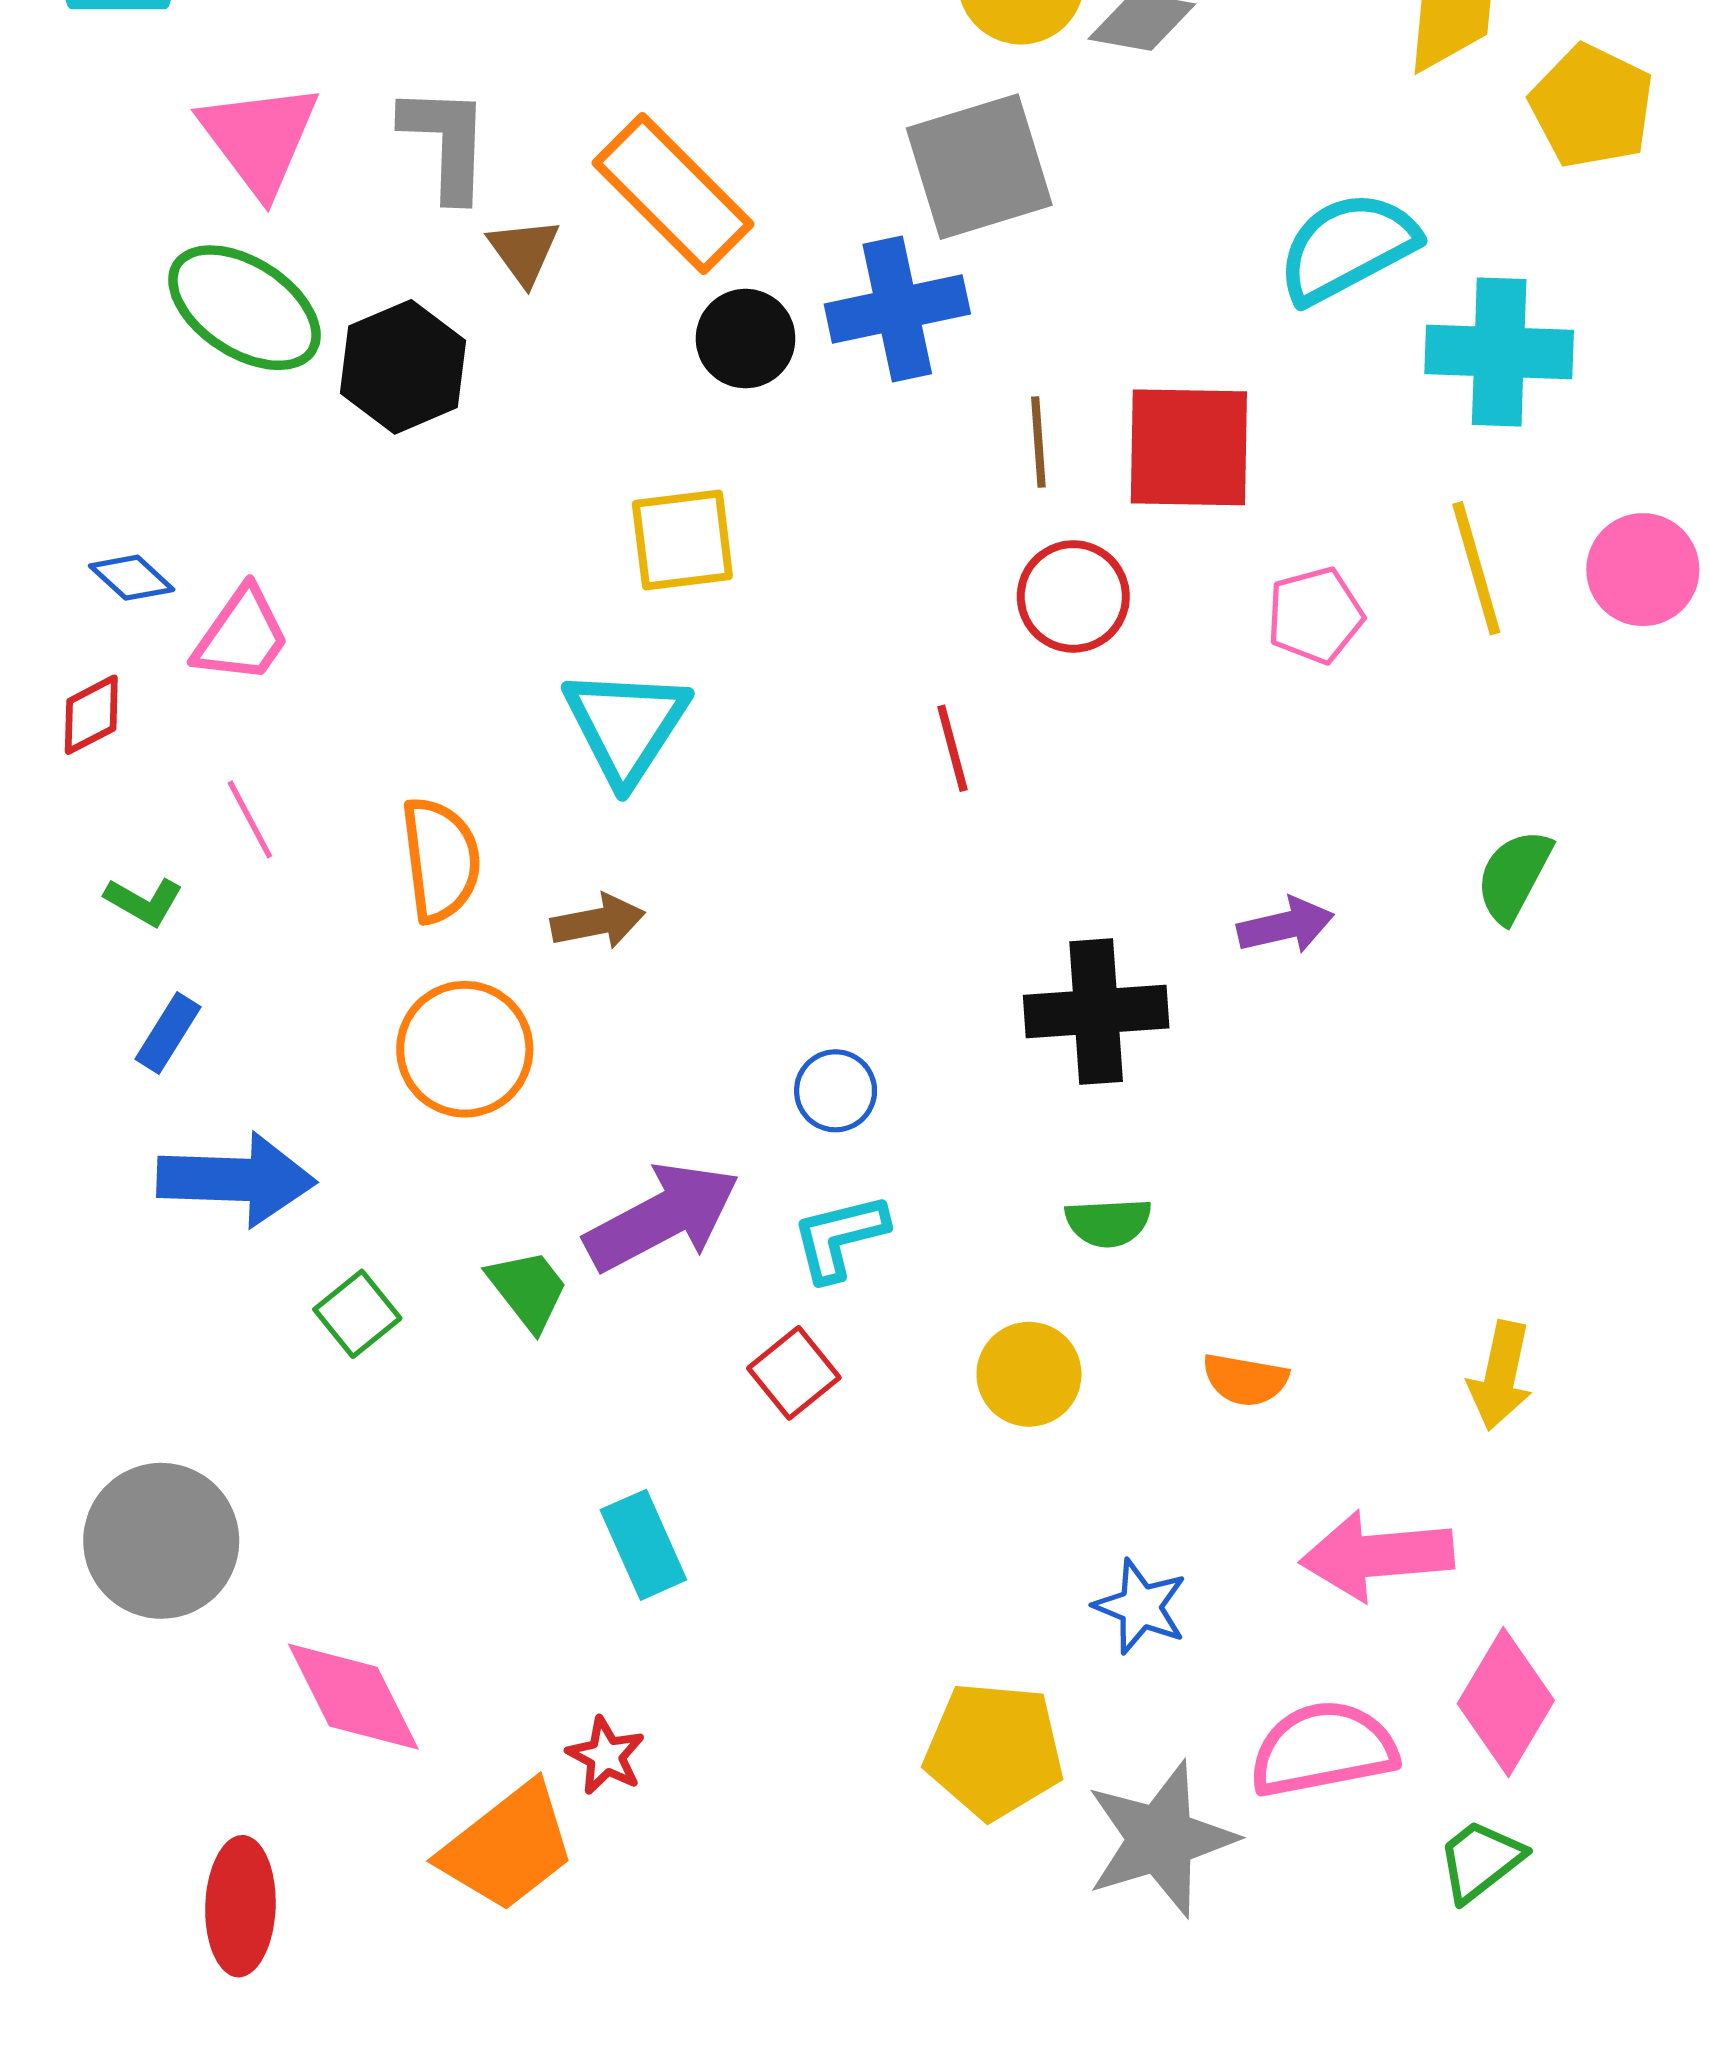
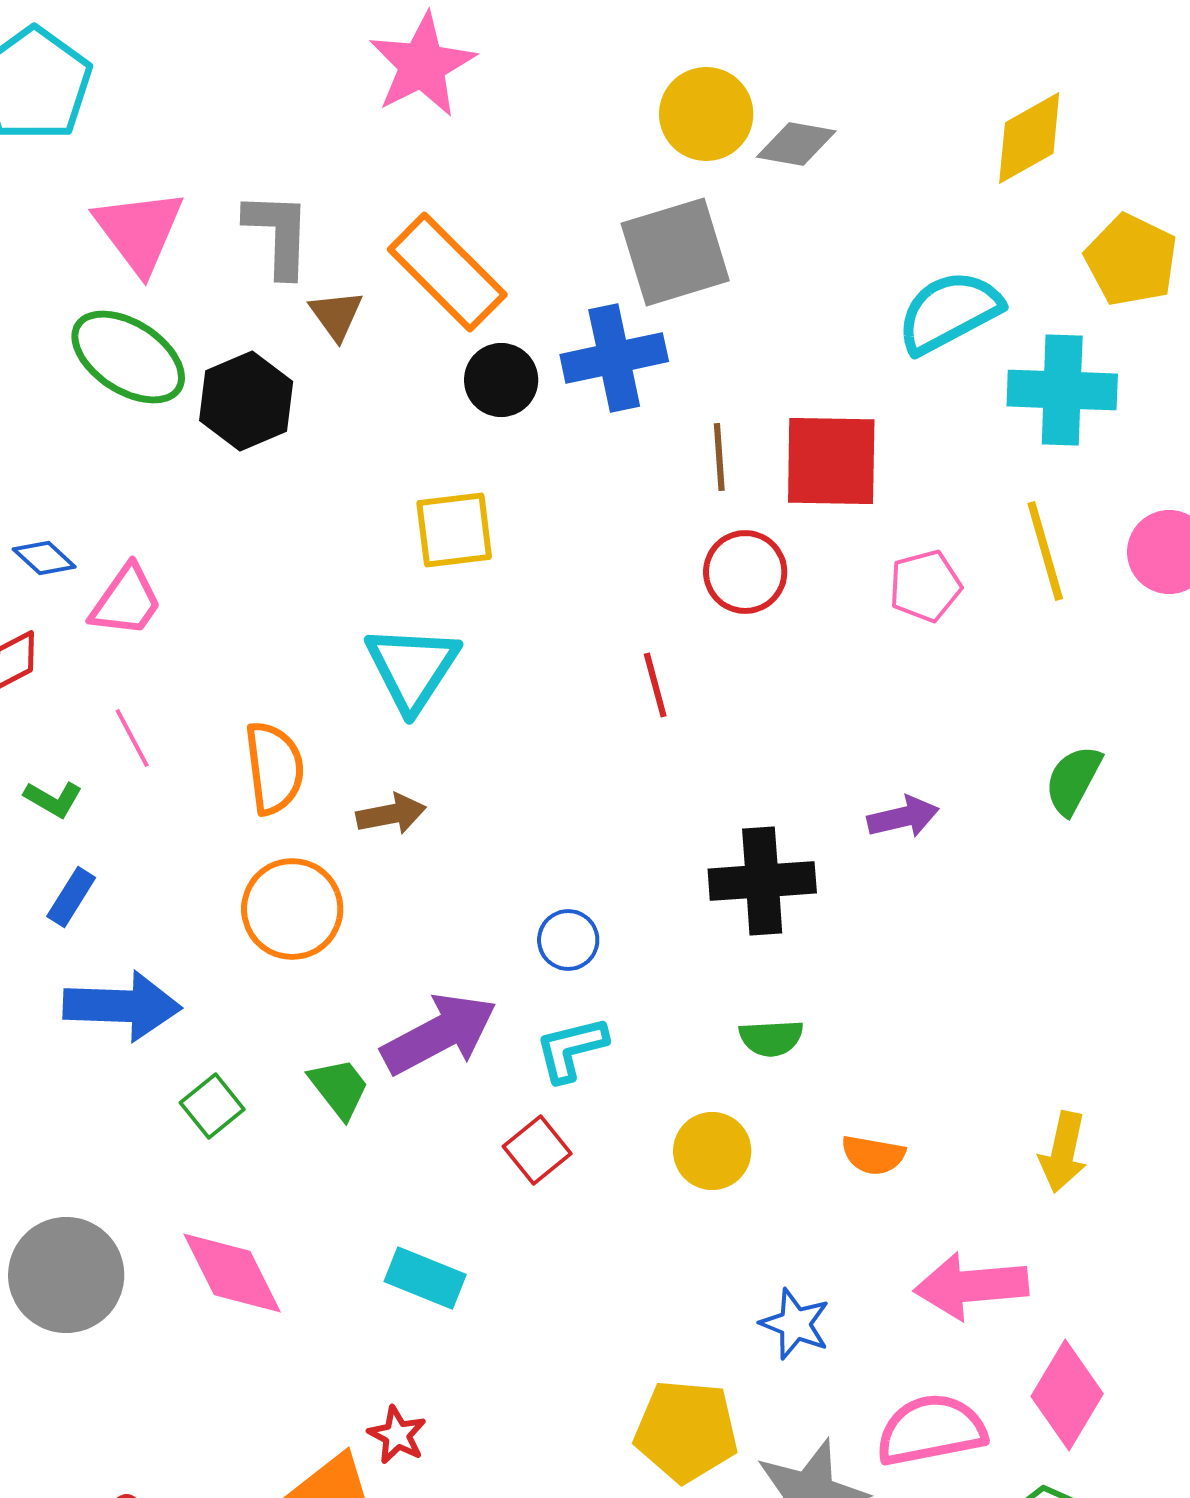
yellow pentagon: (1592, 106) -> (1131, 260), moved
cyan rectangle: (643, 1545) -> (425, 1278), turned -44
pink diamond: (353, 1697) -> (232, 1273), moved

